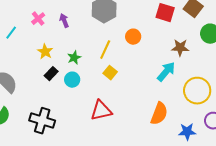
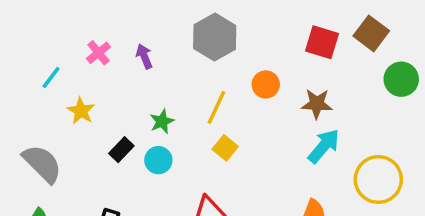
brown star: (180, 48) -> (317, 104), moved
yellow star: (45, 52) -> (81, 111), moved

